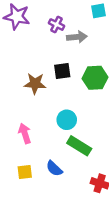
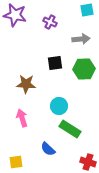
gray arrow: (77, 37) -> (81, 39), moved
brown star: (35, 83) -> (26, 84), moved
yellow square: (25, 172) -> (16, 162), moved

